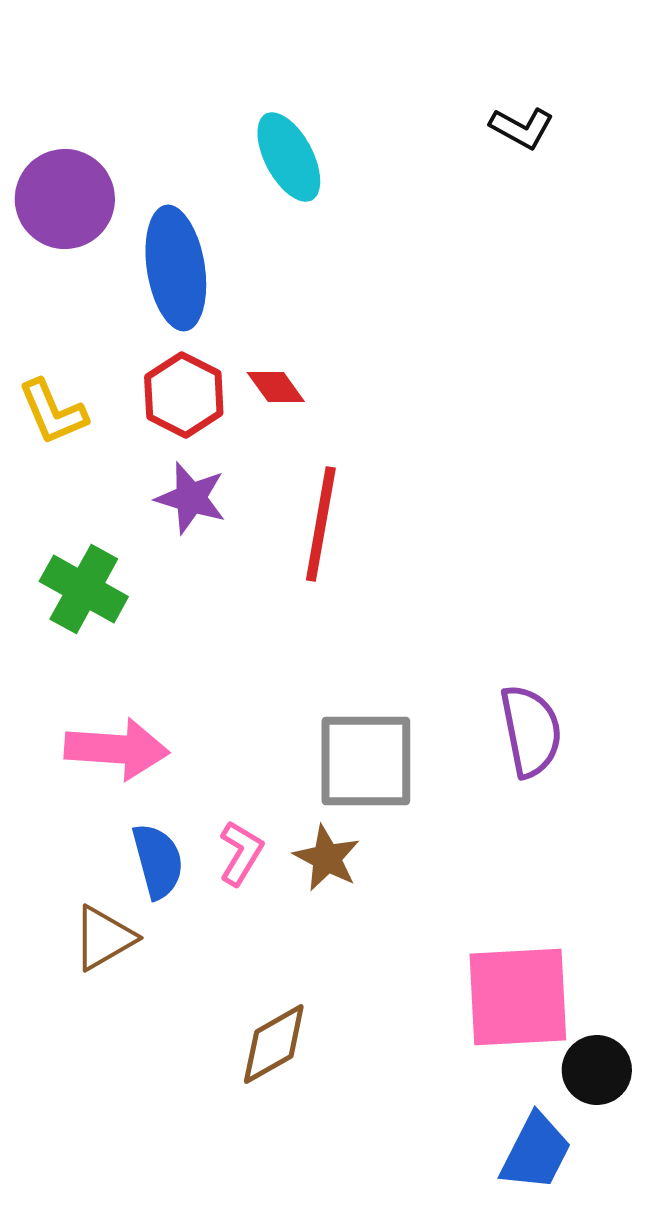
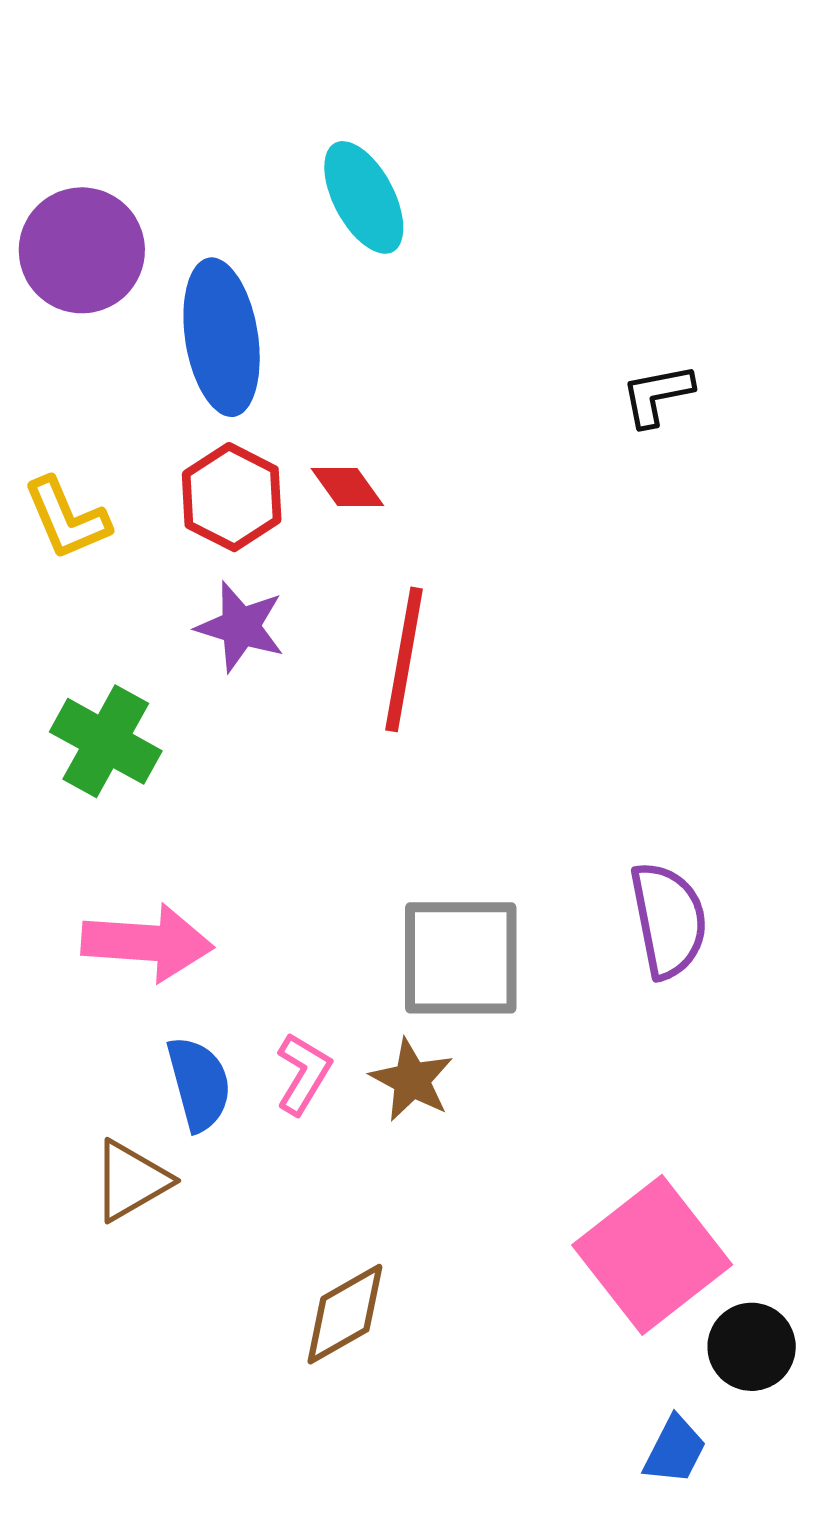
black L-shape: (522, 128) -> (657, 395), moved, turned 140
pink square: (518, 997) -> (652, 1255), turned -35
blue trapezoid: (536, 1152) -> (675, 1450), size x0.7

